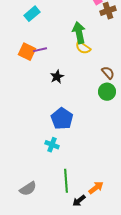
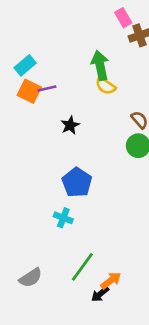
cyan rectangle: (32, 14) -> (25, 65), moved
green line: (66, 181) -> (82, 267), turned 40
orange arrow: (96, 188) -> (111, 280), moved

